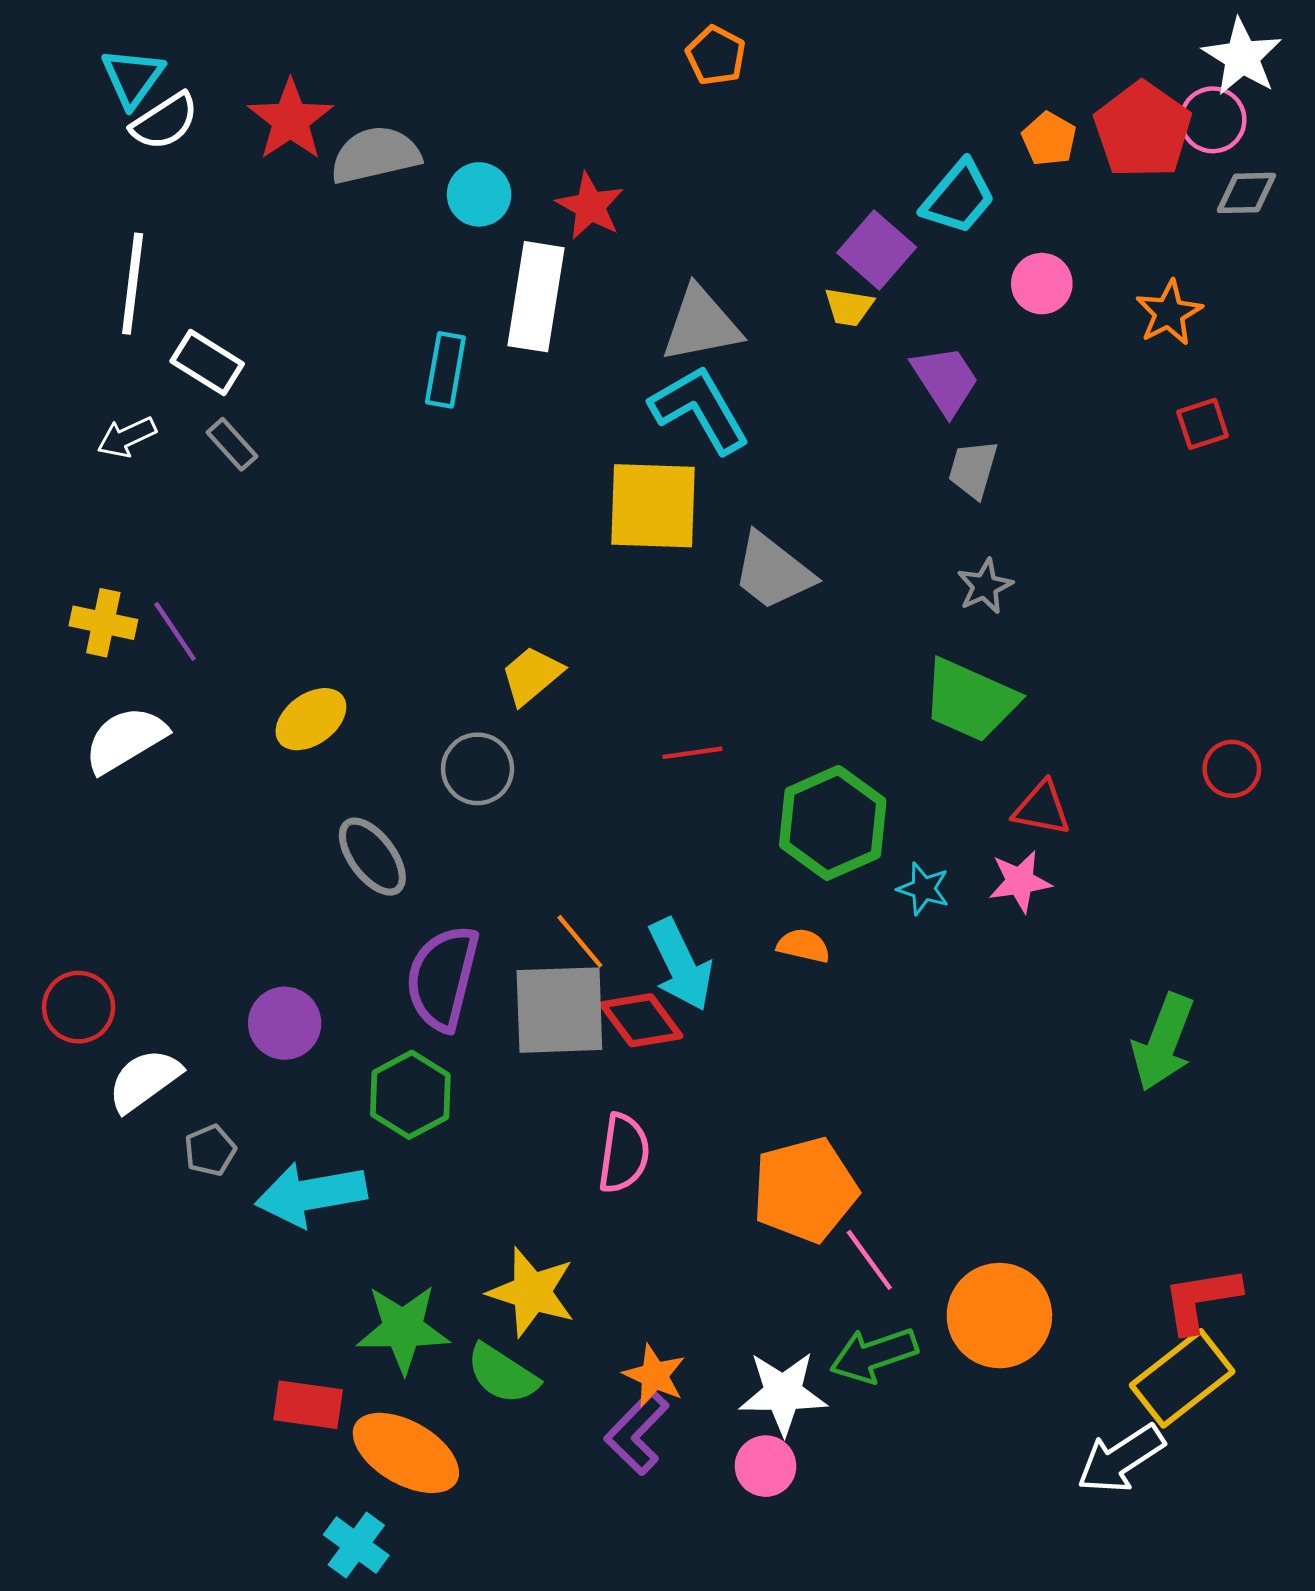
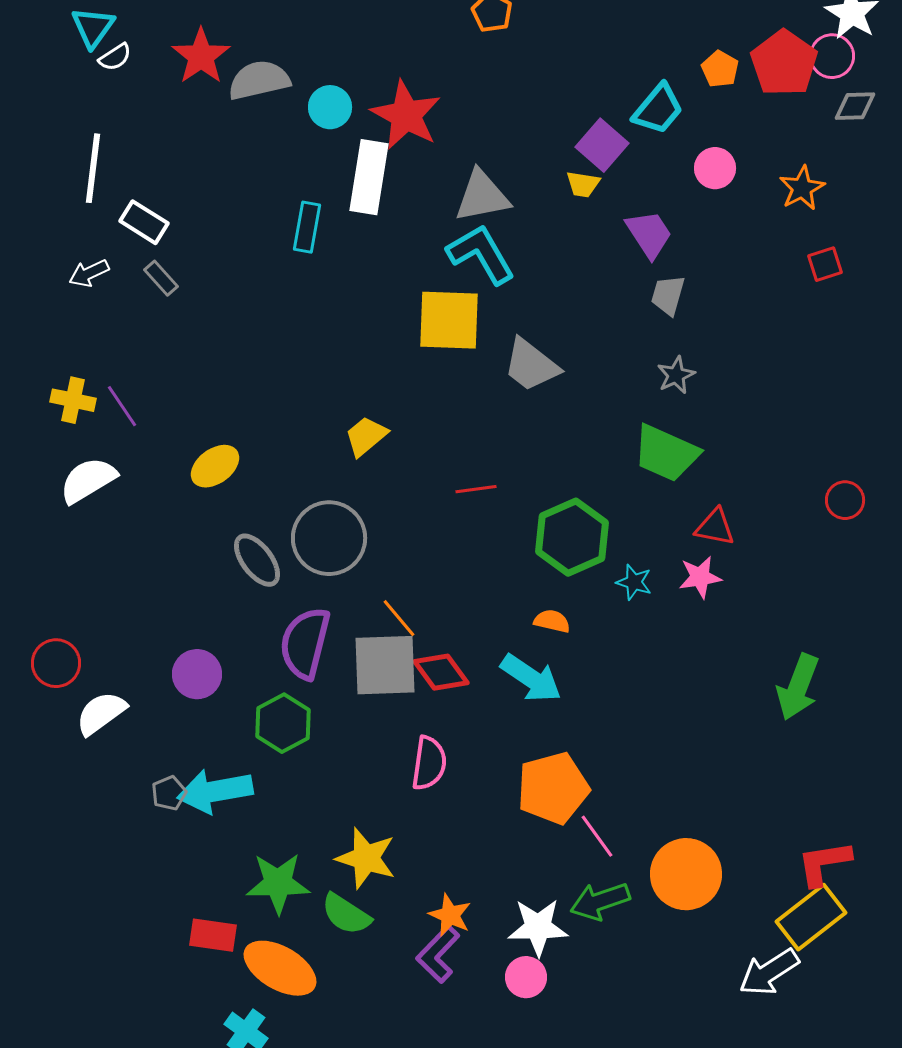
white semicircle: (165, 121) -> (115, 57), size x0.7
red star: (590, 206) -> (406, 115), size x1.5
gray circle: (478, 769) -> (329, 538), moved, size x1.5
cyan arrow: (681, 965) -> (531, 678), moved, turned -30
gray pentagon: (210, 1150) -> (169, 793), moved

